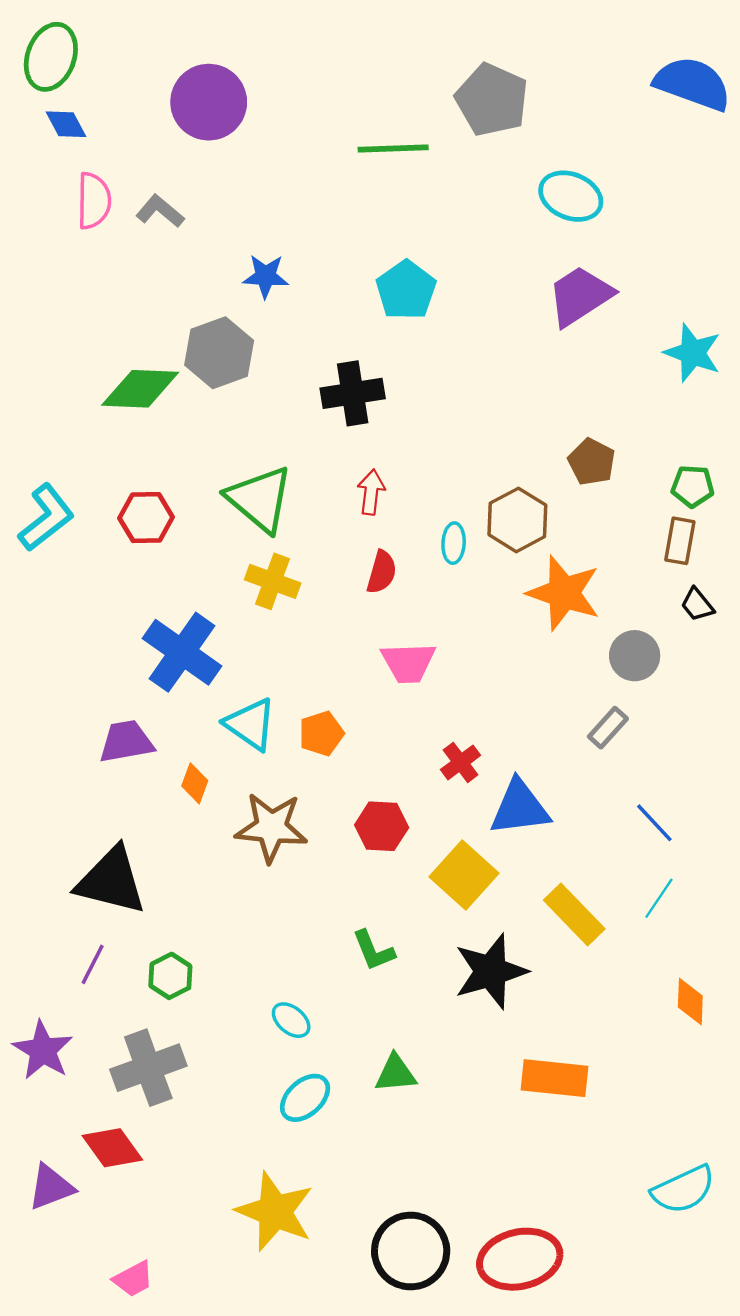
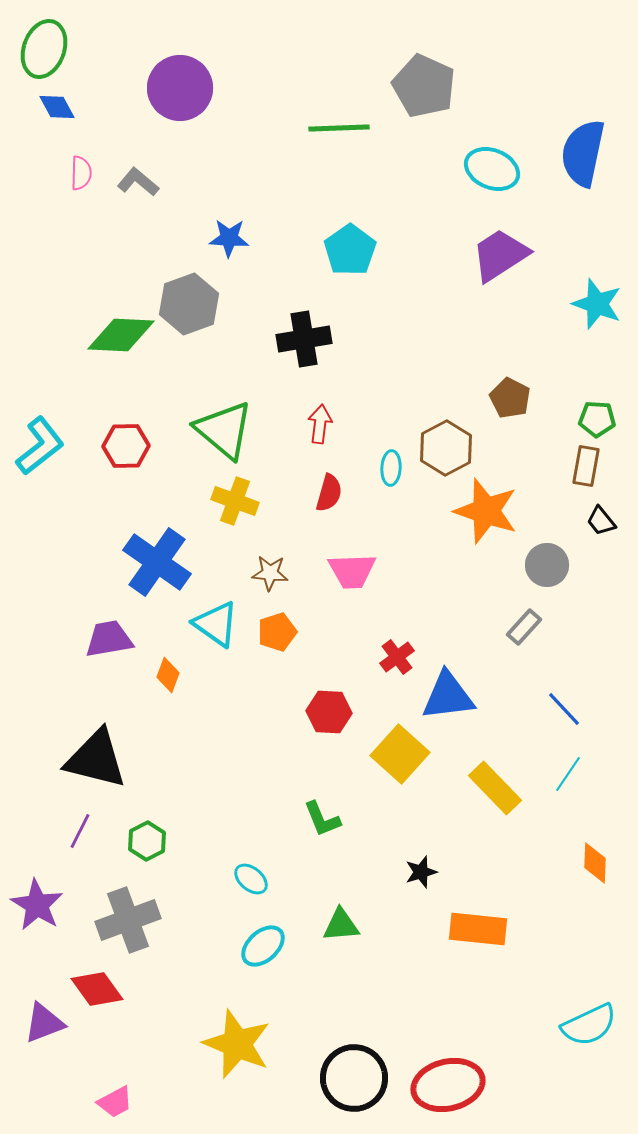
blue semicircle: (693, 84) -> (583, 153), moved, turned -98
pink semicircle: (94, 201) -> (81, 173), size x0.7
brown star: (271, 827) -> (270, 573), moved, size x0.6
black star: (491, 971) -> (421, 872), moved, size x0.5

